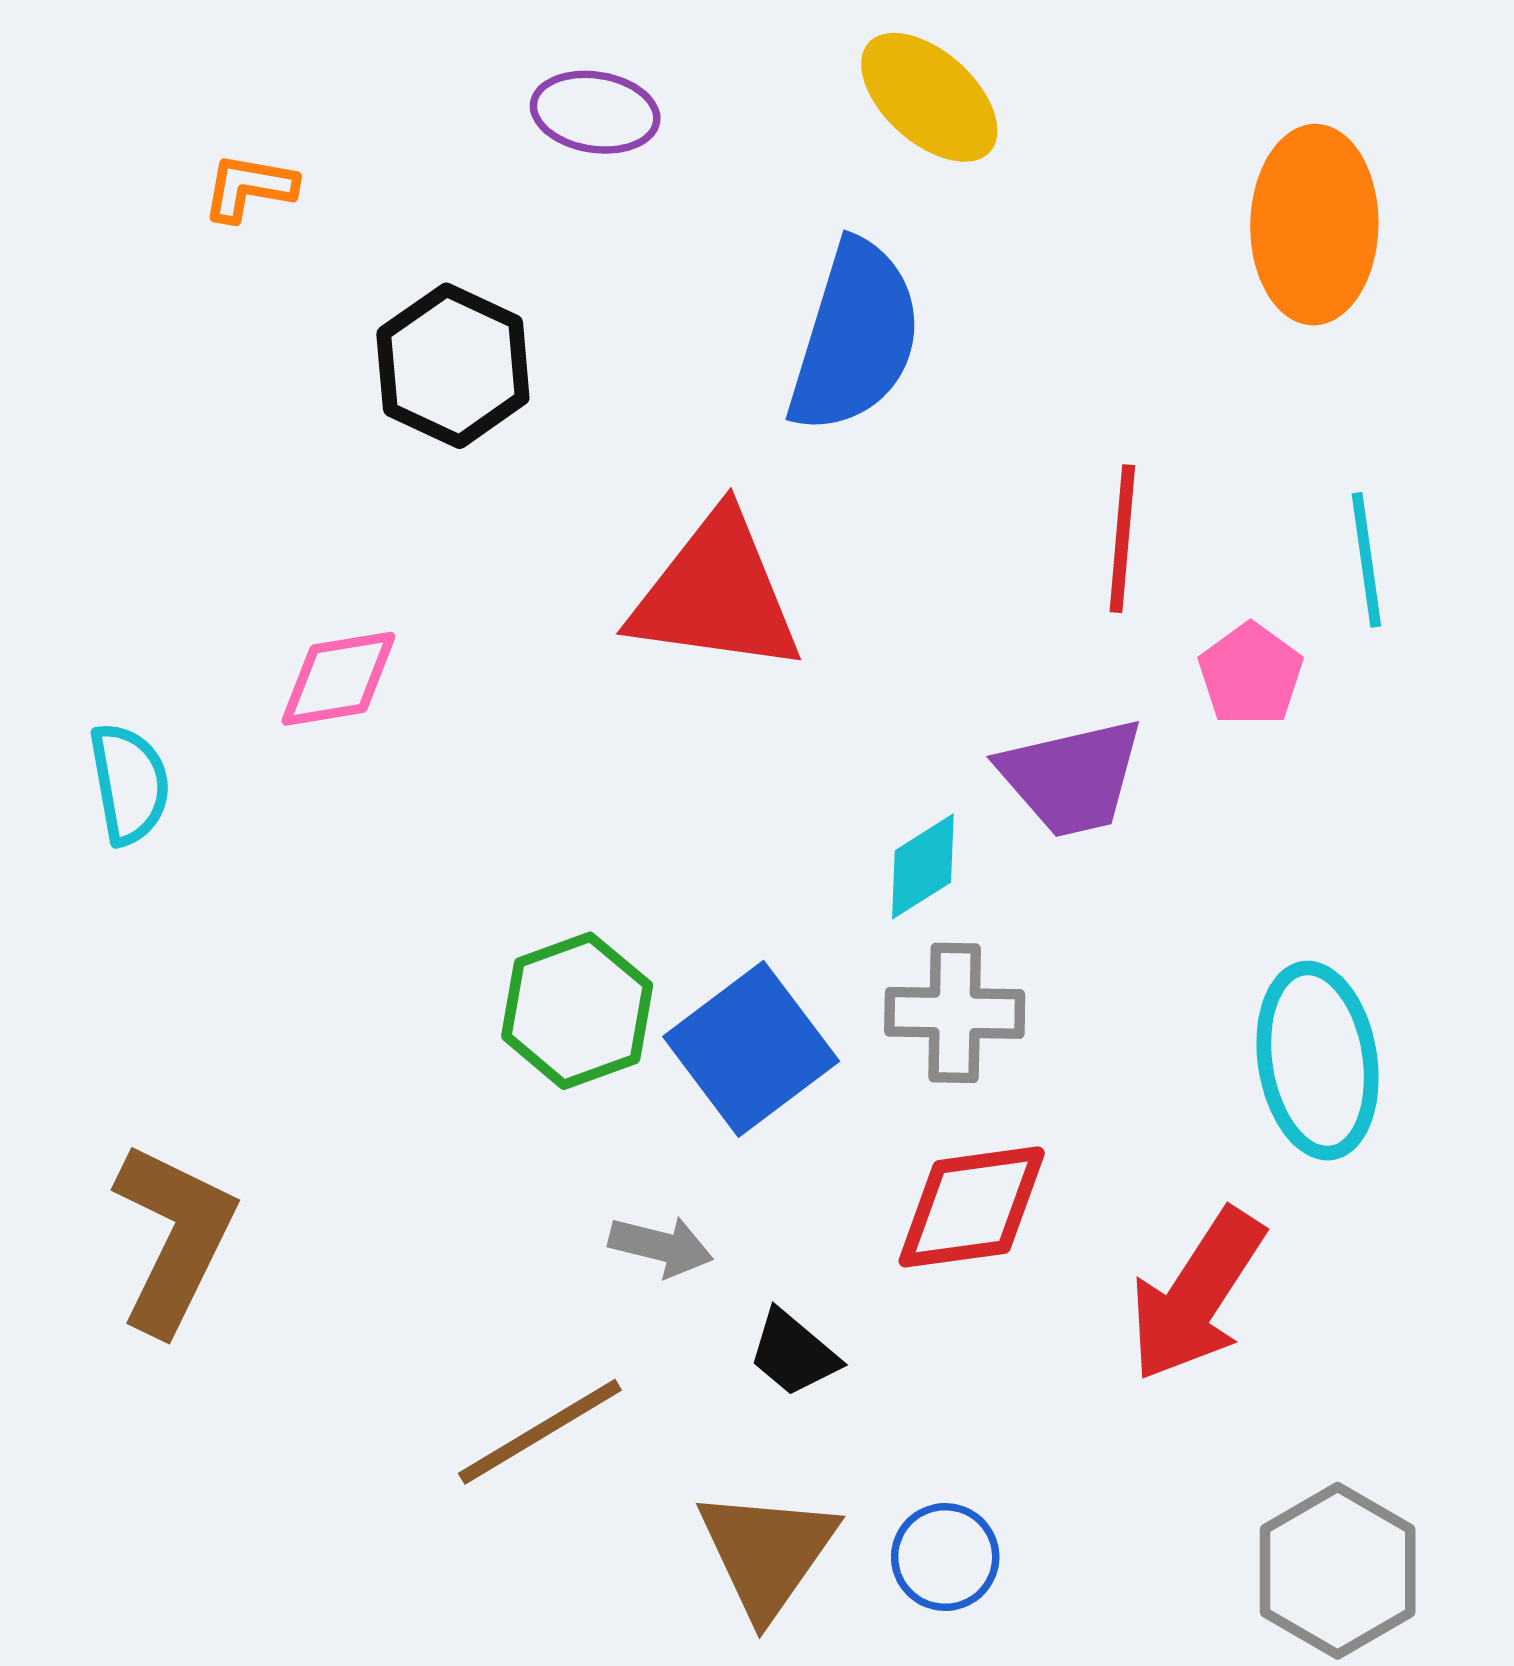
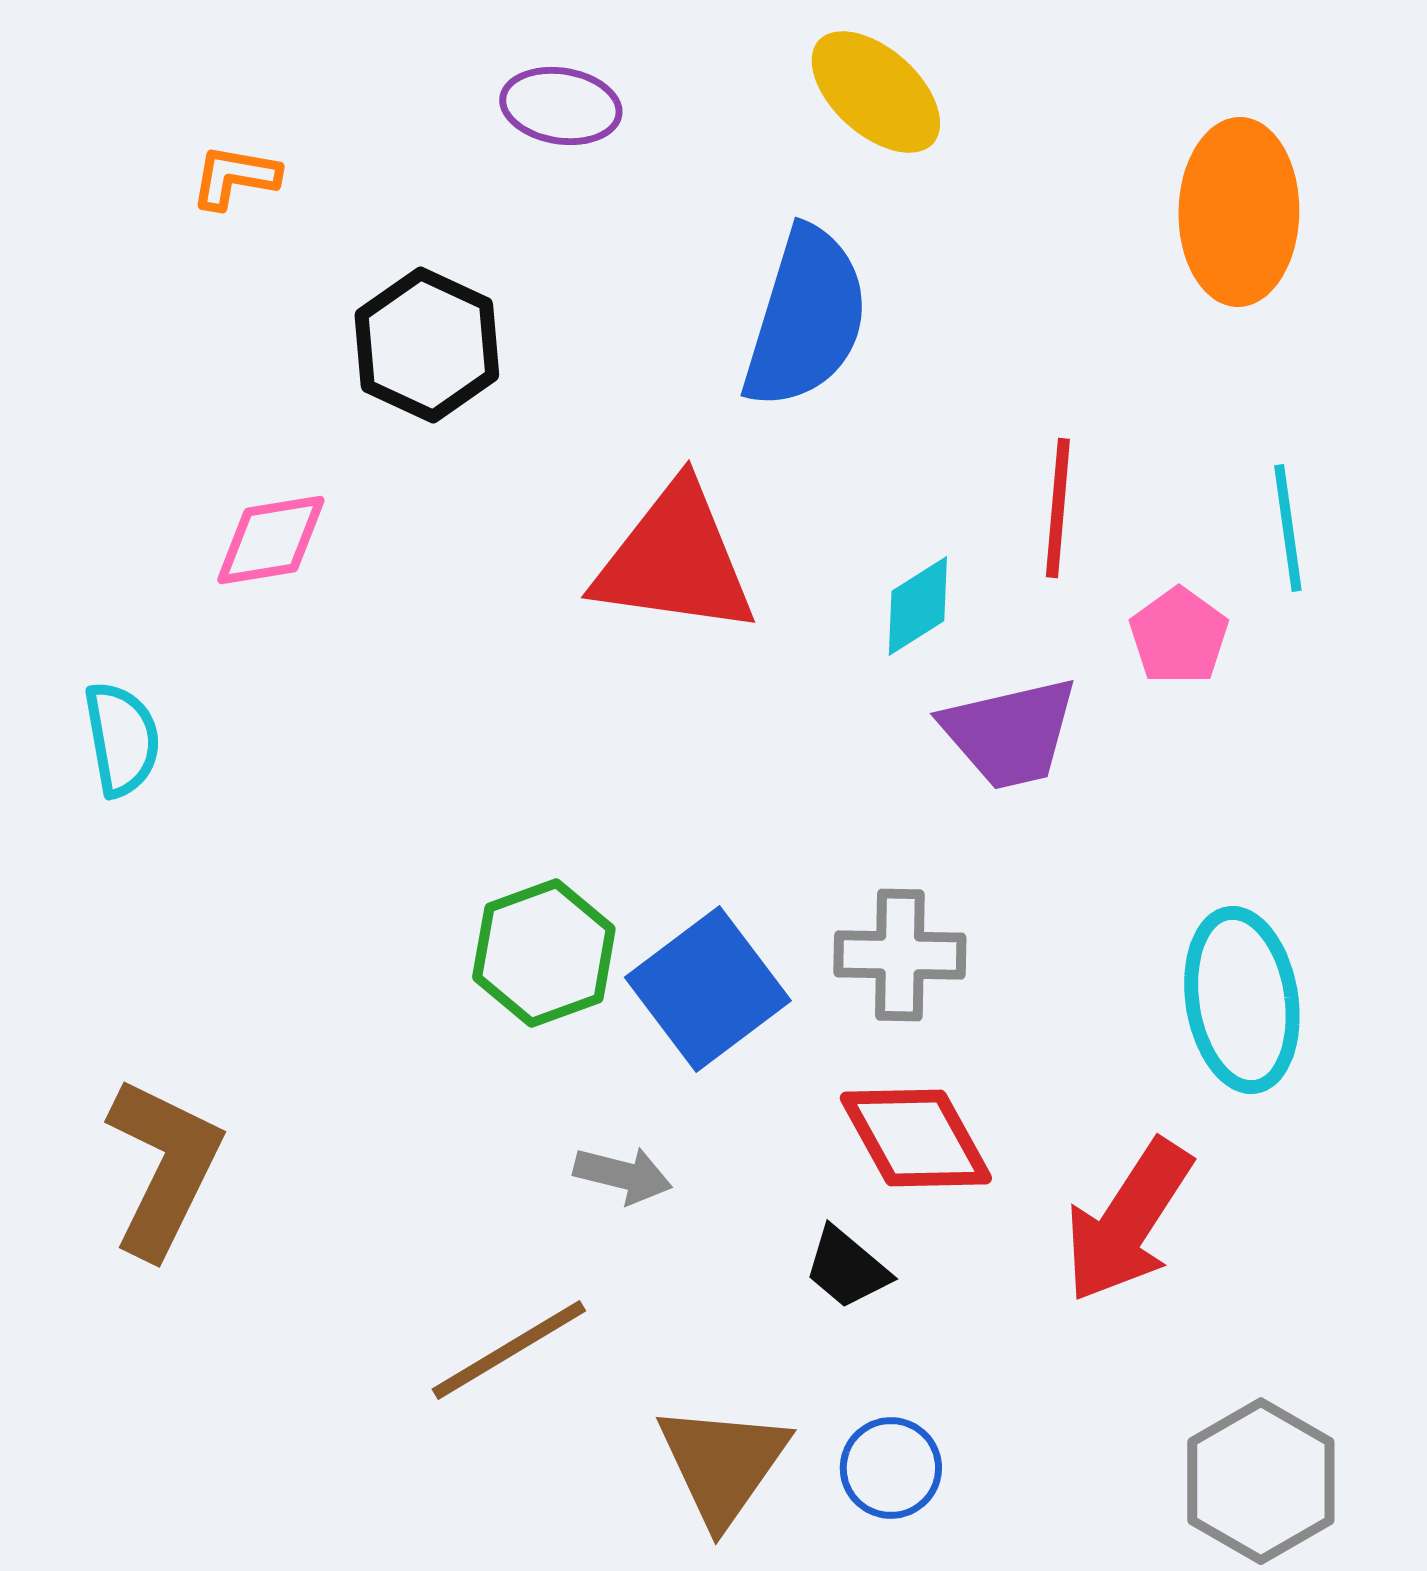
pink diamond: (338, 679) -> (271, 540), moved
cyan diamond: (923, 866) -> (918, 606), moved
red diamond: (972, 1207) -> (916, 1138), turned 69
black trapezoid: (793, 1353) -> (847, 1268), moved

